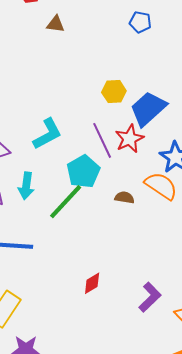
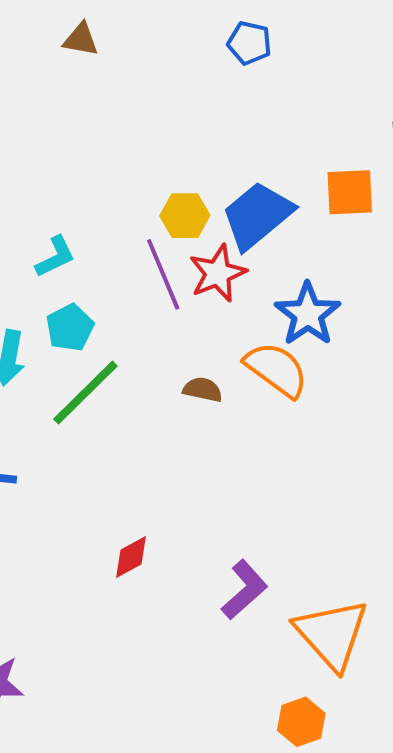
yellow hexagon: (114, 92) -> (185, 216), moved
cyan L-shape: (47, 134) -> (55, 257), size x0.7
cyan pentagon: (83, 171) -> (70, 328), moved, size x0.7

